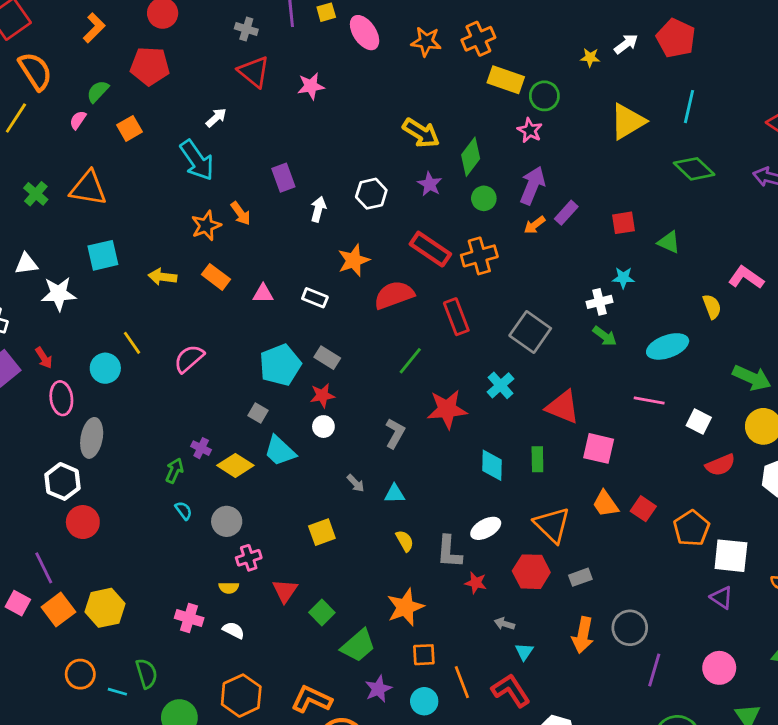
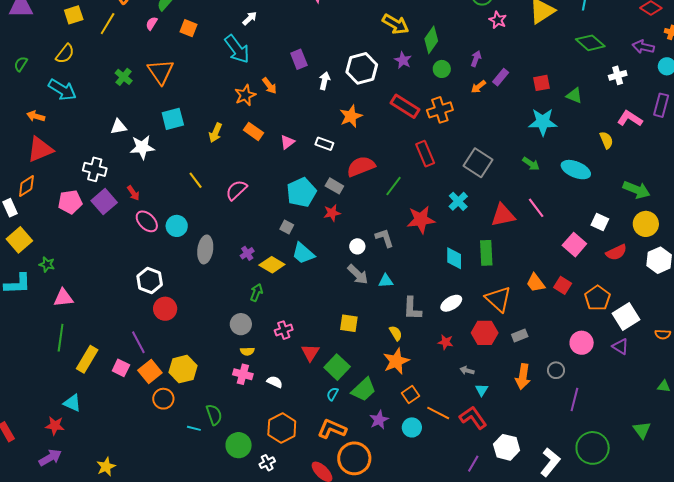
orange square: (130, 128) -> (188, 28), turned -36
pink star: (530, 130) -> (498, 20), moved
purple arrow: (532, 185) -> (476, 59), size x0.6
orange triangle: (88, 188) -> (161, 72), turned 48
white hexagon: (371, 194) -> (362, 68), size x1.4
yellow arrow: (162, 277) -> (215, 133), turned -72
cyan star: (623, 278) -> (543, 122), size x1.8
pink triangle: (263, 294) -> (287, 142), turned -35
red semicircle: (394, 295) -> (361, 166), moved
white cross: (599, 302) -> (618, 75), moved
cyan ellipse: (668, 346) -> (576, 170), turned 44
cyan circle: (105, 368) -> (177, 226), moved
pink ellipse: (61, 398) -> (147, 221), turned -35
pink line: (649, 400) -> (536, 208), moved, turned 45
red triangle: (563, 407) -> (503, 215), turned -32
white circle: (323, 427) -> (357, 246), moved
gray L-shape: (395, 433) -> (385, 238), turned -45
gray ellipse: (92, 438) -> (205, 249), moved
purple cross: (201, 448) -> (247, 253), turned 32
pink square: (599, 448) -> (574, 245), moved, turned 30
green rectangle: (537, 459) -> (486, 253), size x1.4
green arrow: (174, 471) -> (256, 292), moved
gray arrow: (356, 483) -> (358, 274), size x1.6
cyan semicircle: (184, 511) -> (333, 394), moved, turned -112
gray circle: (227, 521) -> (241, 324), moved
yellow square: (322, 532) -> (349, 323), moved, turned 30
yellow semicircle: (405, 541) -> (396, 333), moved
gray L-shape: (449, 552) -> (412, 308), moved
white square: (731, 556) -> (626, 317), turned -36
yellow semicircle: (229, 588) -> (247, 351), moved
green square: (322, 613) -> (337, 367), size x1.4
gray circle: (630, 628) -> (556, 370), size x0.7
orange square: (424, 655) -> (411, 394), turned -30
pink circle: (719, 668) -> (582, 343), moved
orange circle: (80, 674) -> (163, 399), moved
orange line: (462, 682) -> (438, 413), turned -40

